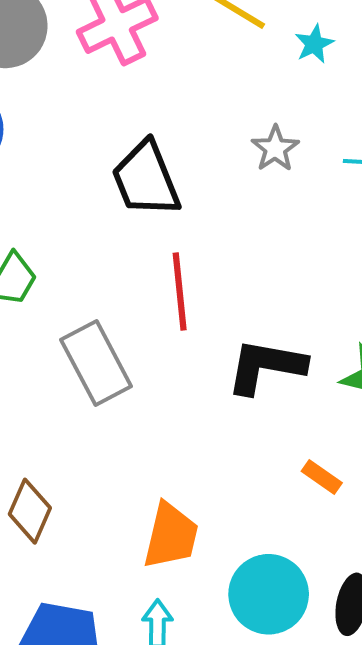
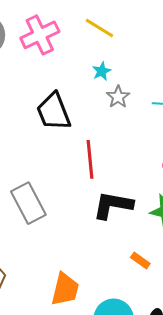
cyan star: (314, 44) -> (102, 71), moved
red line: (180, 292) -> (90, 159), moved

